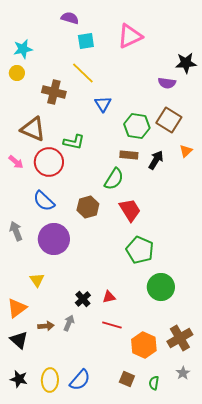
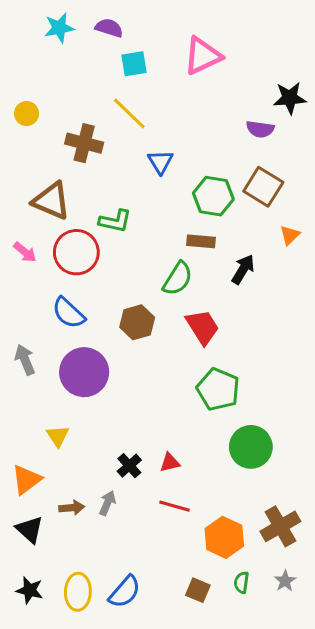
cyan star: (23, 49) -> (59, 28), moved
black arrow: (156, 160) -> (243, 269), moved
green semicircle: (154, 383) -> (241, 582), moved

